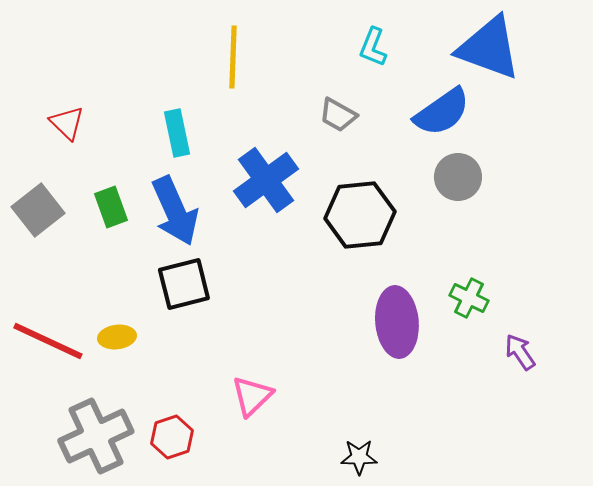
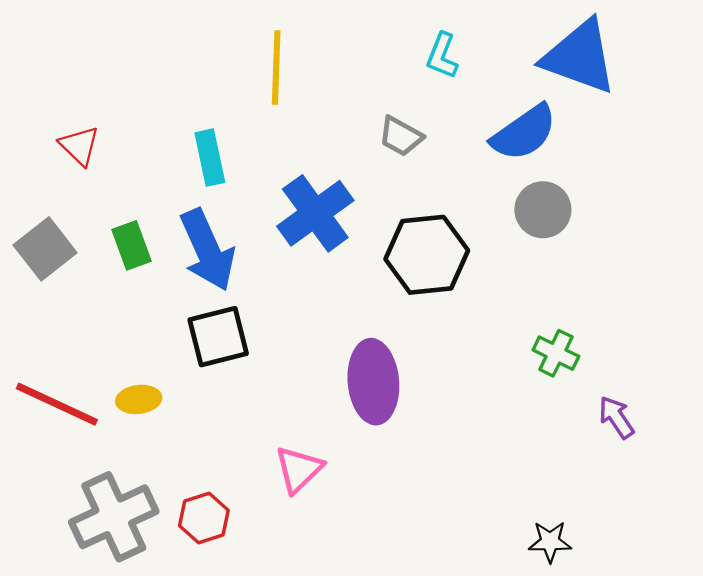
purple ellipse: (397, 322) -> (373, 382), moved
black star: (359, 457) -> (550, 542), moved

